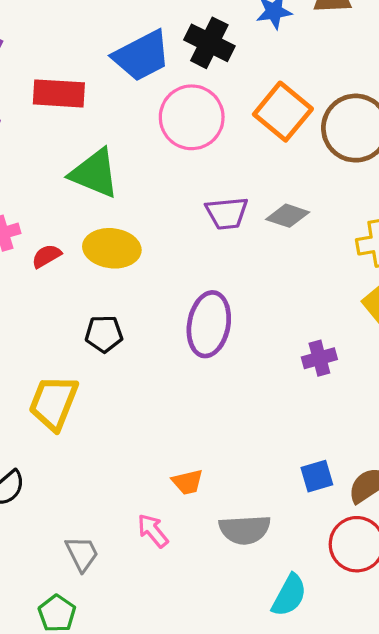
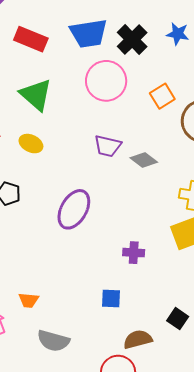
orange square: (283, 112) -> (162, 96), size x0.7
yellow ellipse: (112, 248) -> (31, 144), size x0.7
blue square: (317, 476) -> (111, 299), moved

